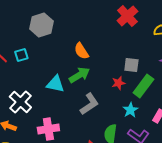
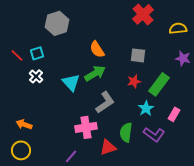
gray square: (131, 65) -> (138, 55), moved
cyan triangle: (55, 84) -> (71, 82), turned 36
white cross: (20, 102) -> (36, 76), moved, size x0.6
pink cross: (48, 129) -> (86, 127), moved

